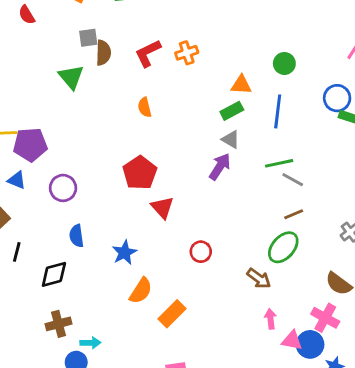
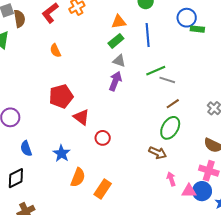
red pentagon: (140, 173) -> (61, 96), turned 30
red circle: (201, 252) -> (103, 138), moved

